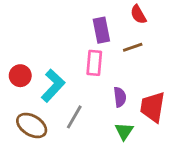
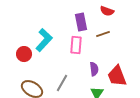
red semicircle: (138, 14) -> (107, 11), turned -40
cyan L-shape: (53, 86) -> (44, 40), moved
red trapezoid: (153, 107) -> (117, 76), turned -30

